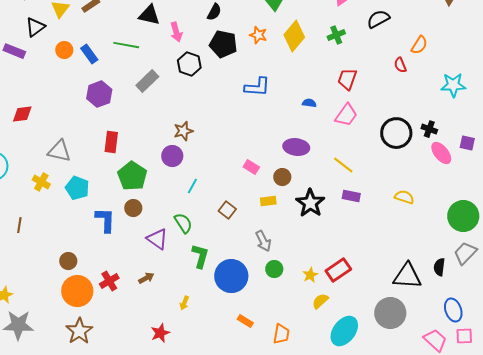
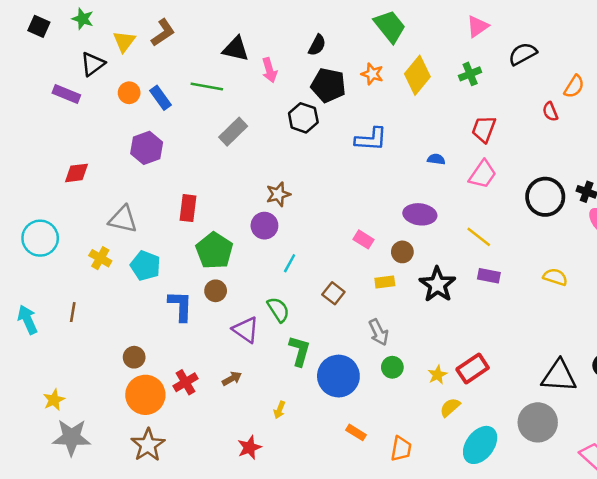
black hexagon: (189, 64) -> (303, 118), moved
purple hexagon: (99, 94) -> (147, 148), moved

